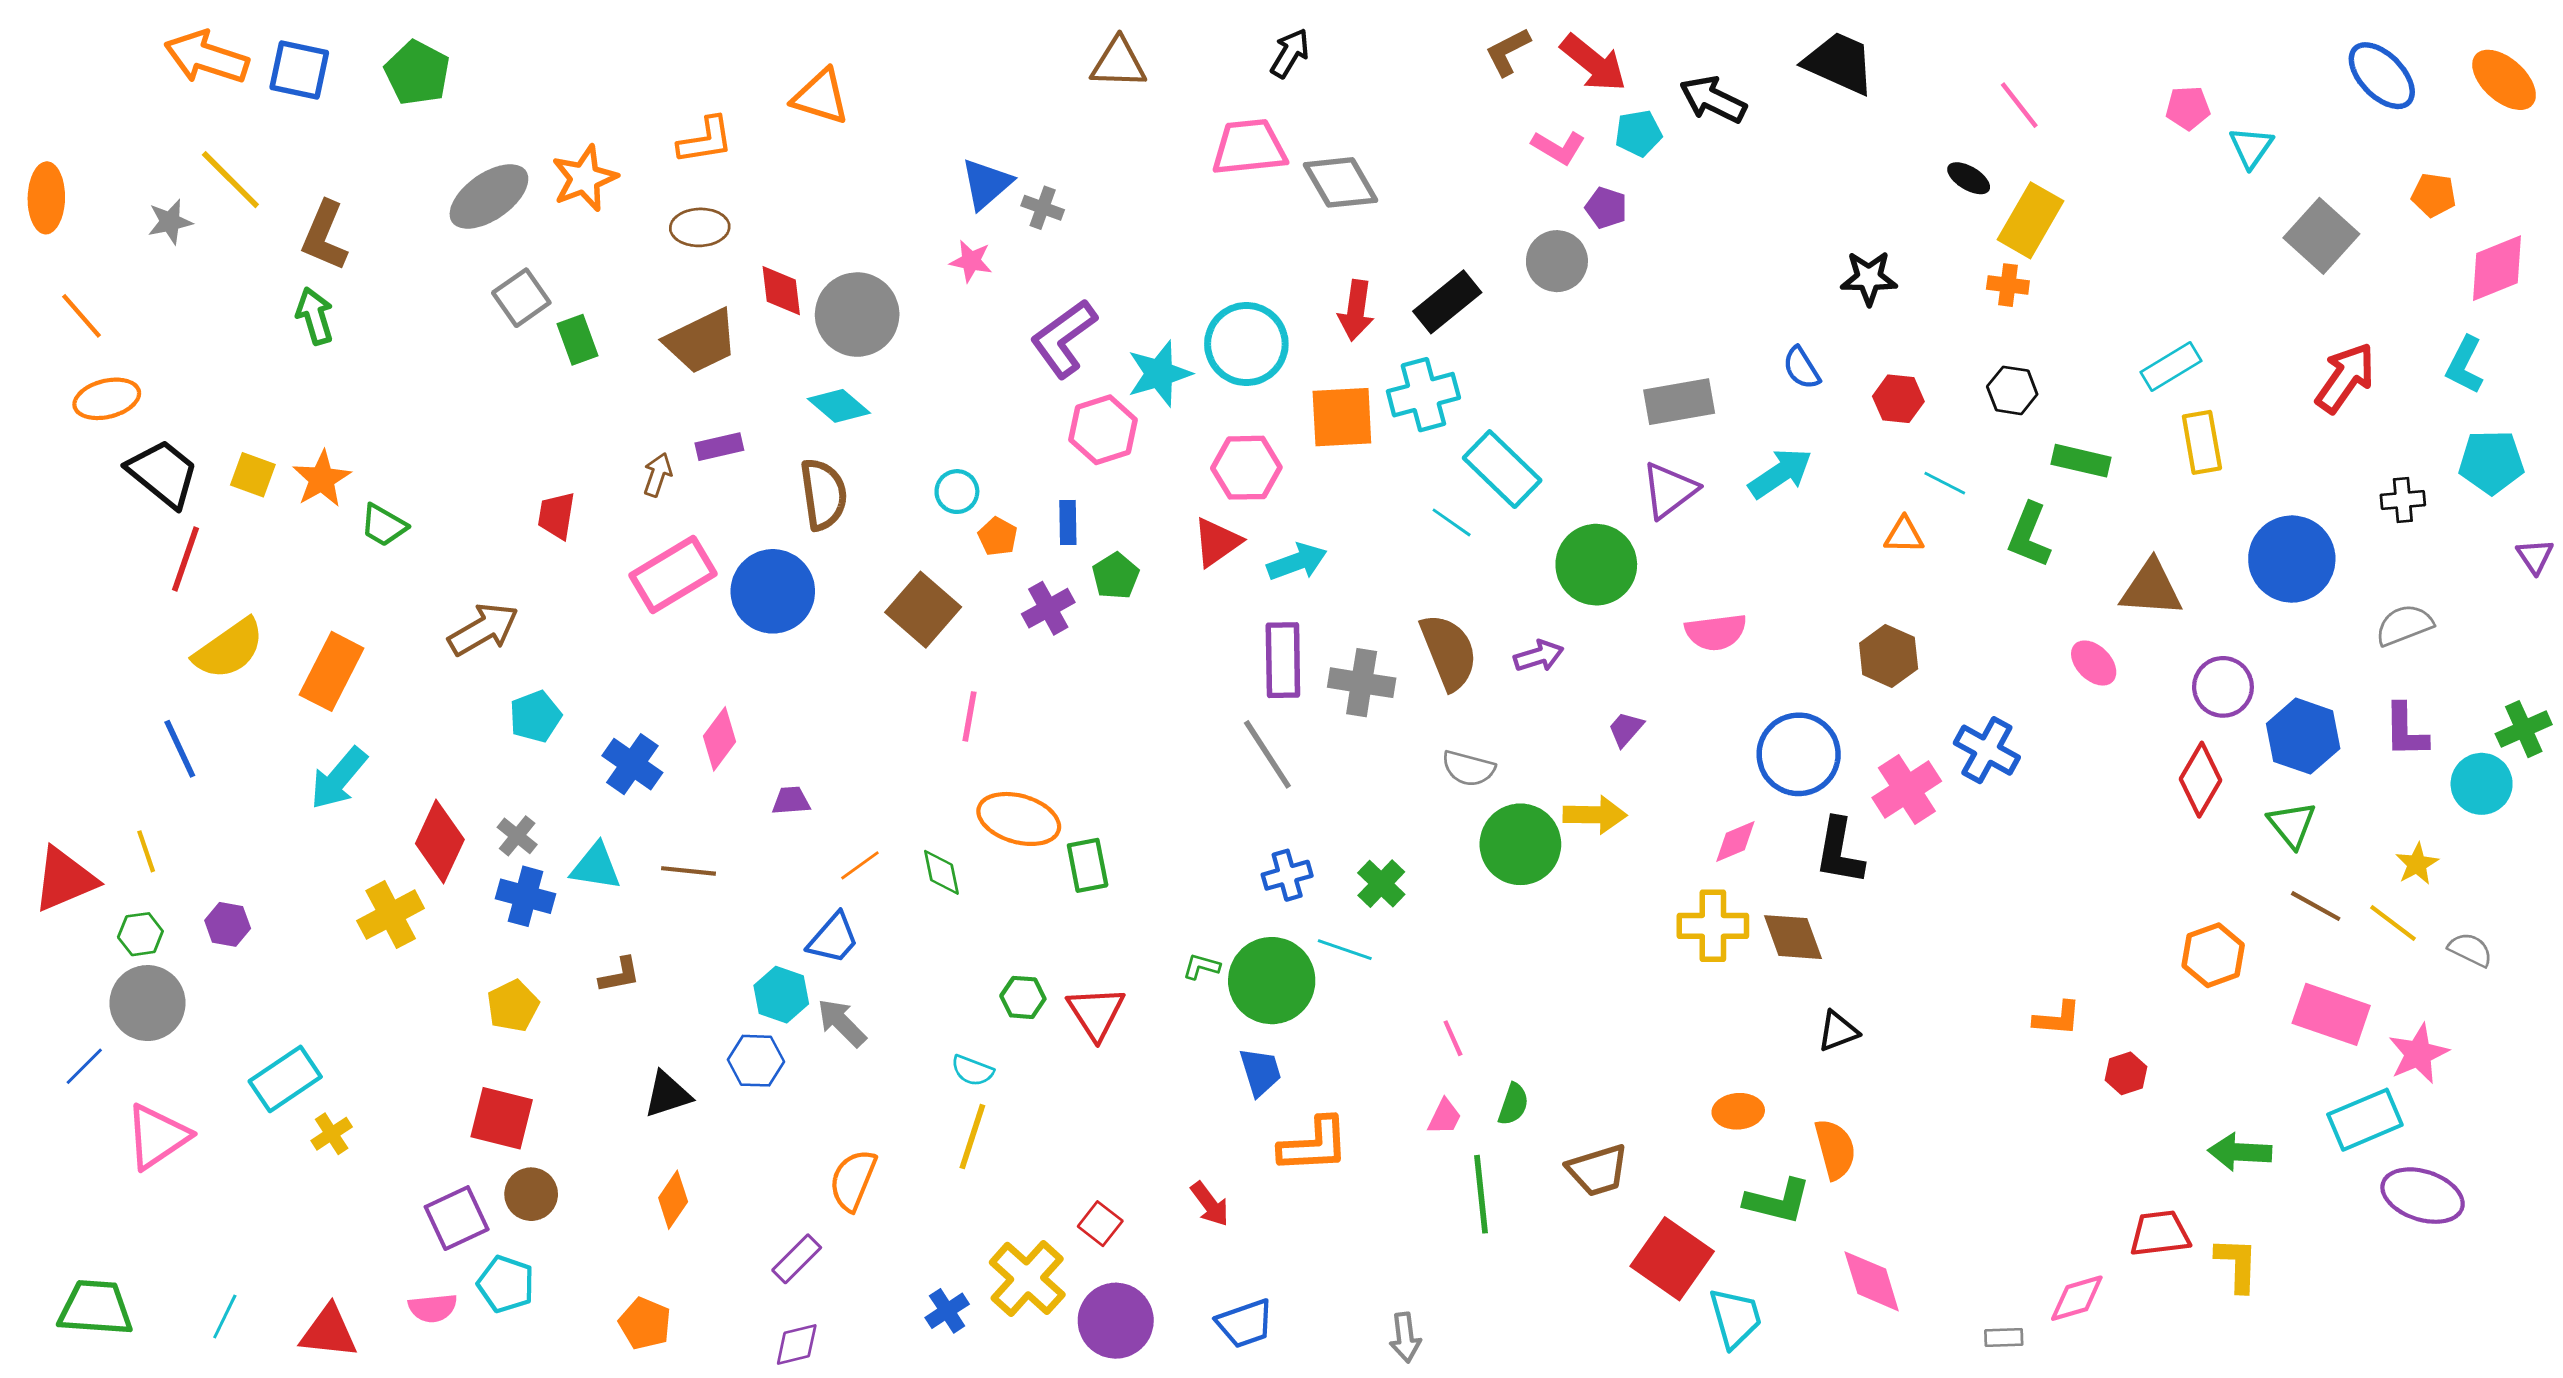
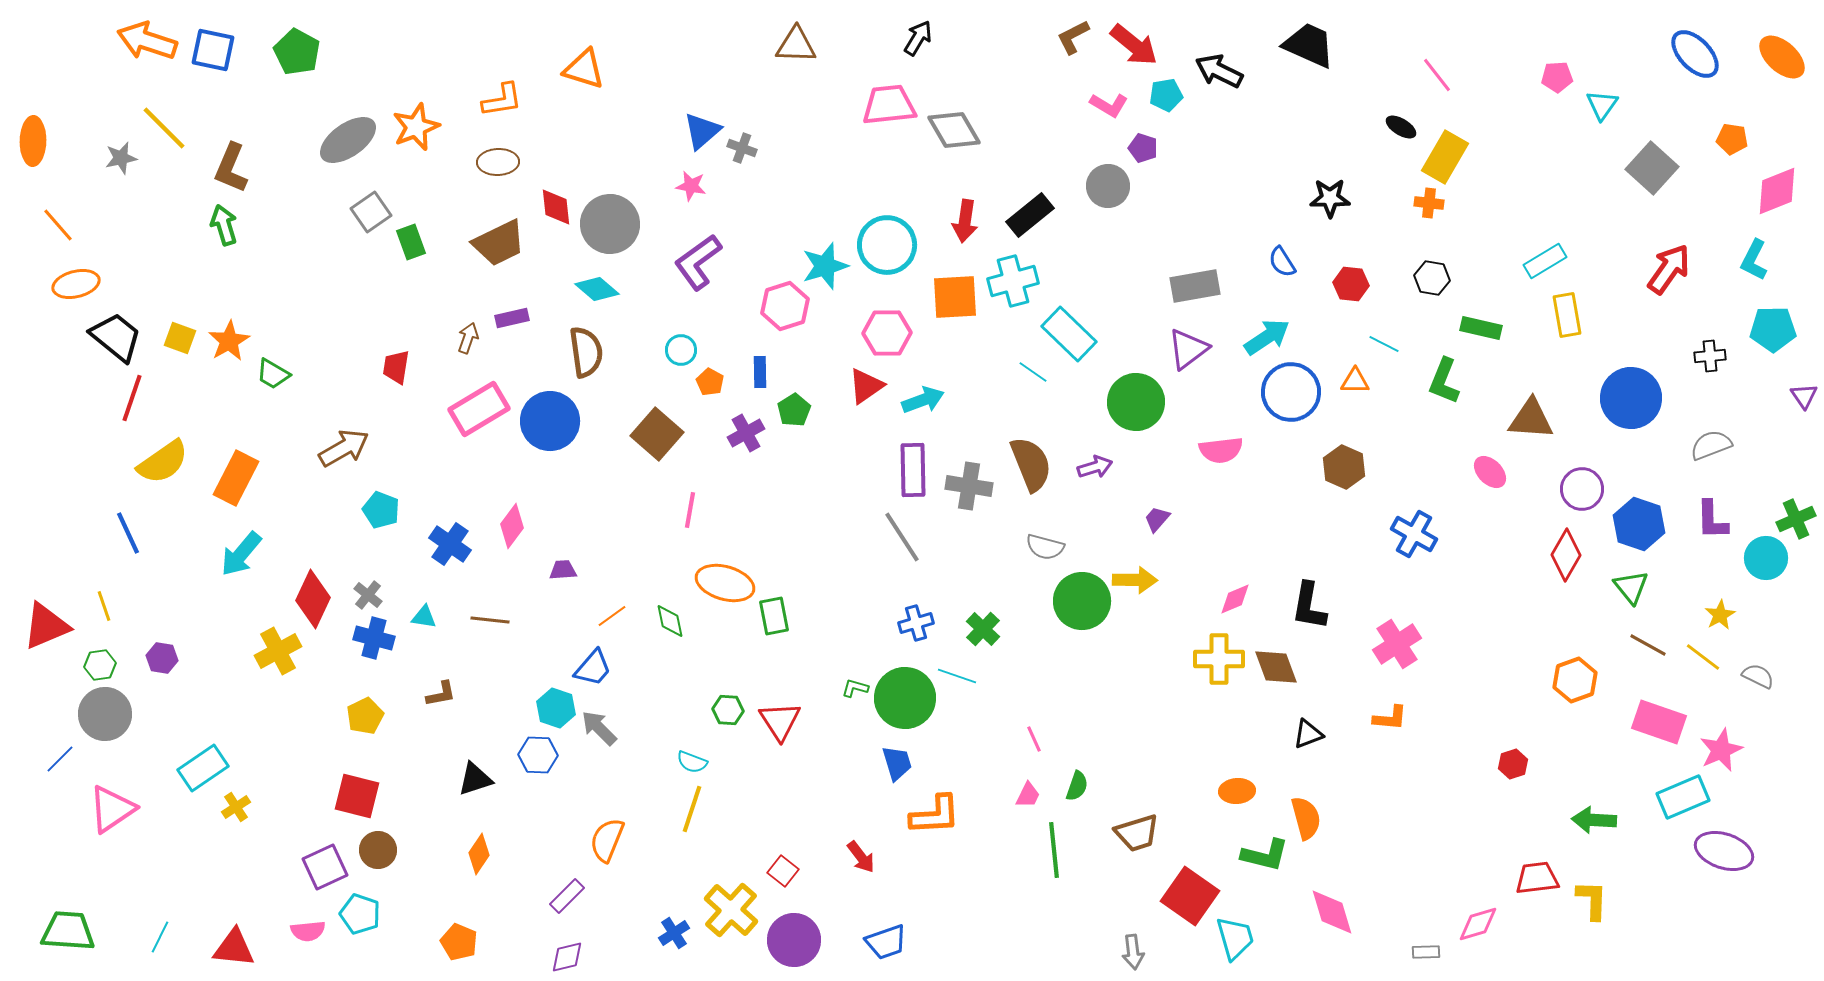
purple L-shape: (1064, 338) -> (698, 262), moved
cyan pentagon: (535, 716) -> (381, 510), turned -30
blue circle: (1799, 754) -> (1291, 392), moved
pink cross: (1907, 789) -> (1397, 644), moved
cyan triangle: (596, 867) -> (424, 617), size x0.7
orange L-shape: (2057, 1019) -> (1390, 718), moved
gray arrow: (1405, 1337) -> (1133, 952), moved

